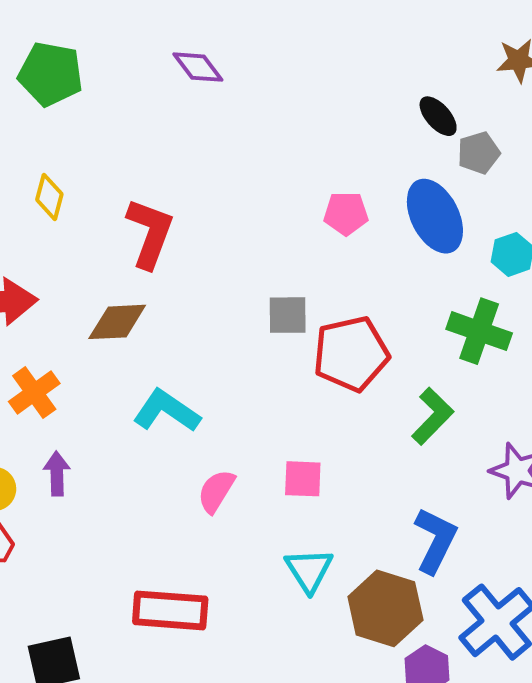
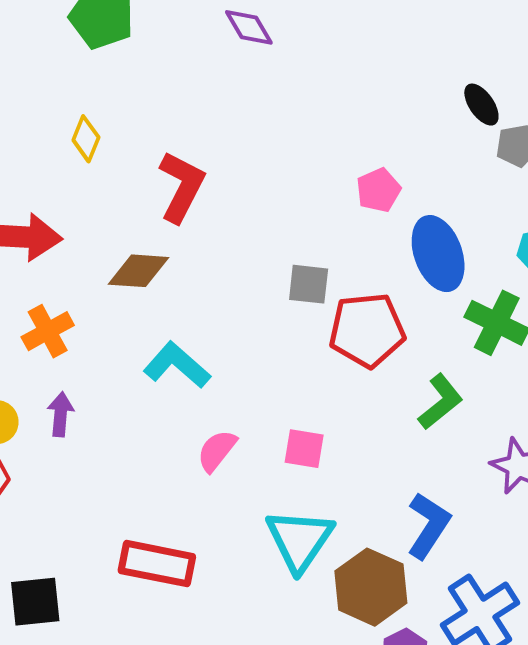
pink pentagon: (346, 213) -> (378, 190), turned -30
blue ellipse: (435, 216) -> (438, 254), moved
cyan triangle: (309, 570) -> (300, 540), size x1.4

